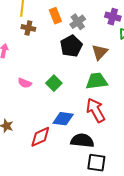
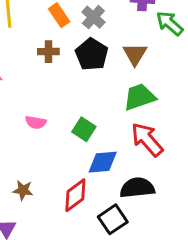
brown cross: (28, 28) -> (48, 52), moved
green square: (54, 83) -> (84, 129), moved
black square: (96, 163) -> (113, 219), moved, turned -30

